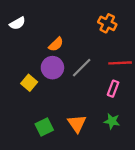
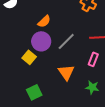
yellow square: (29, 83) -> (29, 57), moved
orange triangle: (77, 124) -> (66, 72), moved

